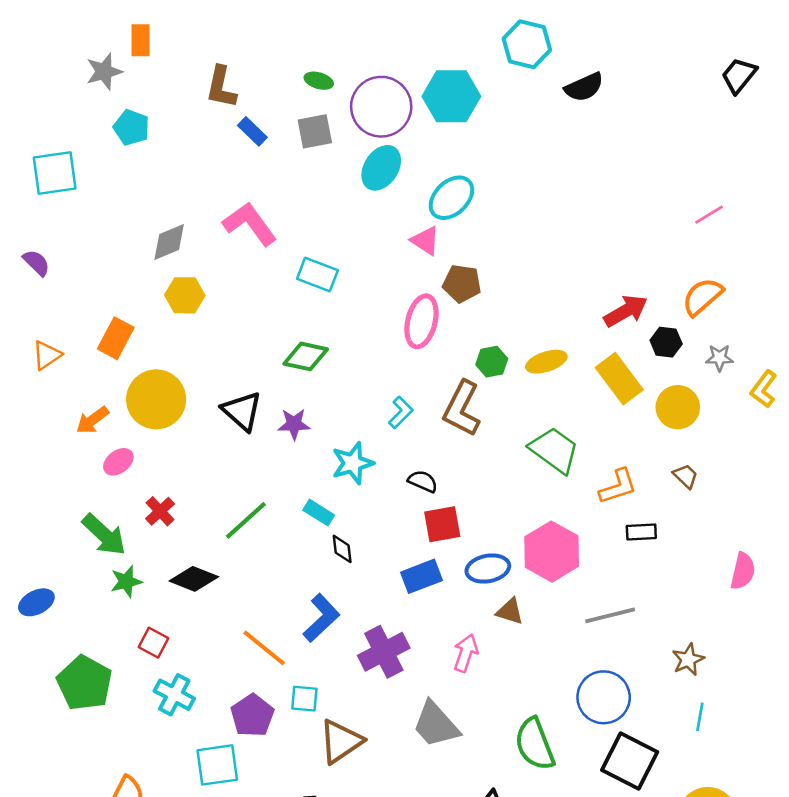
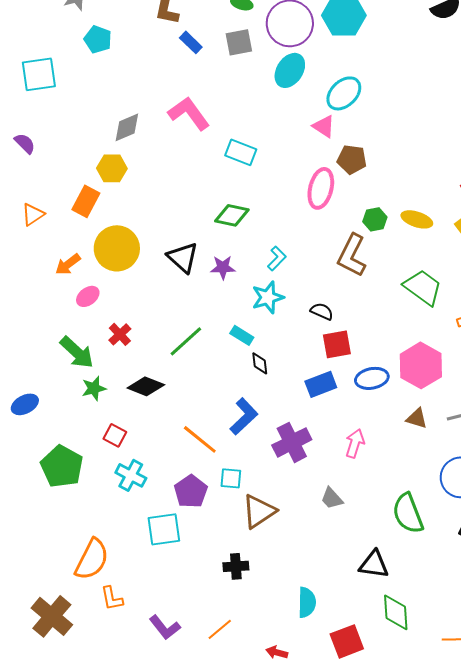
yellow hexagon: (185, 295) -> (112, 168), moved
yellow ellipse: (546, 362) -> (417, 219), turned 36
cyan L-shape: (401, 412) -> (277, 258), moved
brown triangle: (510, 611) -> (417, 418), moved
gray trapezoid: (436, 725) -> (332, 498), size x0.6

